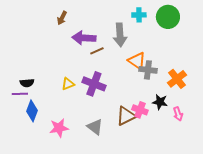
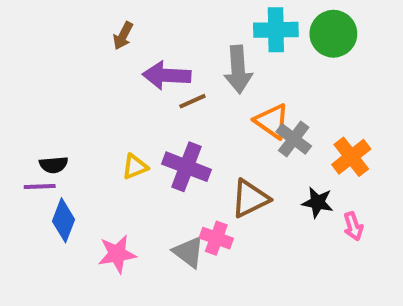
cyan cross: (139, 15) -> (276, 30), size x1.5
gray cross: (148, 70) -> (294, 139), turned 30
pink cross: (140, 110) -> (216, 238), moved
brown triangle: (126, 116) -> (250, 198), moved

